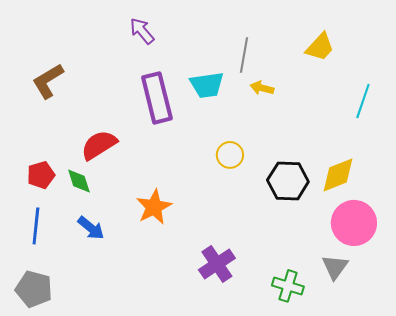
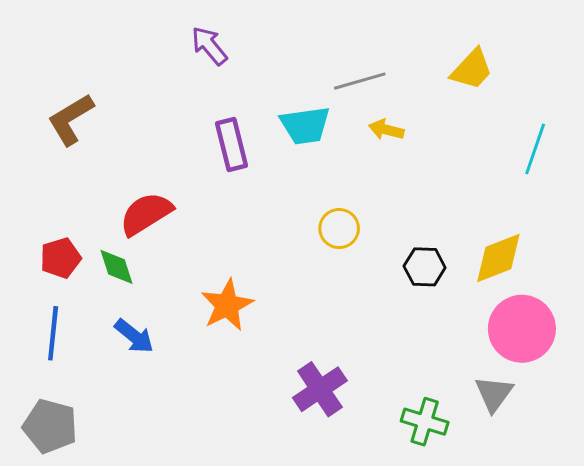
gray line: (244, 55) -> (360, 81), turned 64
purple rectangle: (157, 98) -> (231, 144), size x0.7
black hexagon: (288, 181) -> (425, 267), size x0.7

